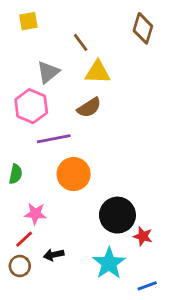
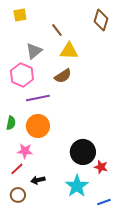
orange circle: (74, 174) -> (38, 126), moved
brown circle: (20, 266) -> (18, 195), moved

